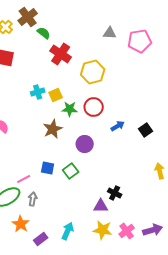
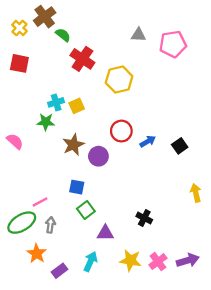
red circle: (94, 107) -> (121, 131), moved
green star: (70, 109) -> (46, 122), moved
purple circle: (85, 144) -> (98, 156), moved
blue square: (48, 168) -> (77, 187), moved
green square: (71, 171) -> (86, 210), moved
purple triangle: (101, 206) -> (105, 233), moved

